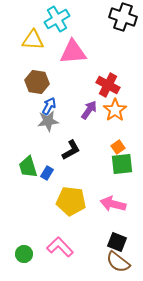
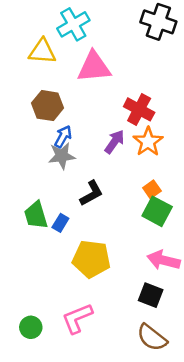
green square: (122, 164) -> (157, 211), turned 35
pink arrow: (113, 204) -> (164, 260), moved
black square: (117, 242) -> (151, 295), moved
pink L-shape: (60, 247) -> (77, 318), turned -68

